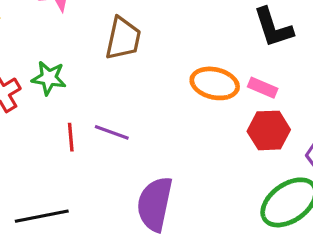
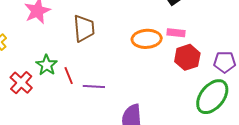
green star: (49, 78) -> (47, 65), turned -30
red line: (71, 137) -> (69, 76), moved

